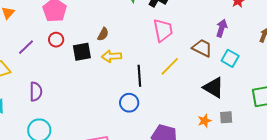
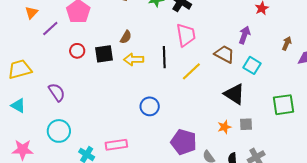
red circle: (56, 40) -> (77, 51), moved
purple line: (26, 47) -> (50, 28), moved
black line: (139, 76) -> (164, 57), moved
purple semicircle: (36, 92) -> (57, 92), turned -36

